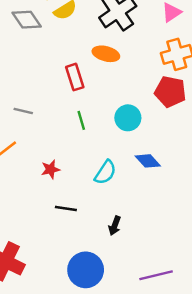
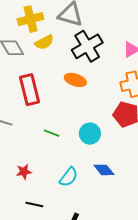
red rectangle: (75, 77) -> (30, 90), moved, size x1.4
green line: (81, 120) -> (52, 133), turned -56

